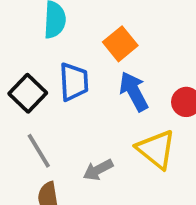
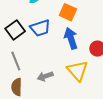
orange square: (120, 44) -> (68, 12), turned -36
blue trapezoid: (74, 82) -> (40, 28), turned 65

